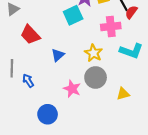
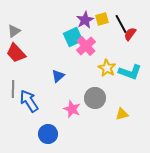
pink cross: (111, 26) -> (86, 46), moved, turned -36
red trapezoid: (30, 35) -> (16, 53), moved
yellow star: (93, 53) -> (107, 68), moved
blue arrow: (28, 81) -> (29, 101), size x1.6

